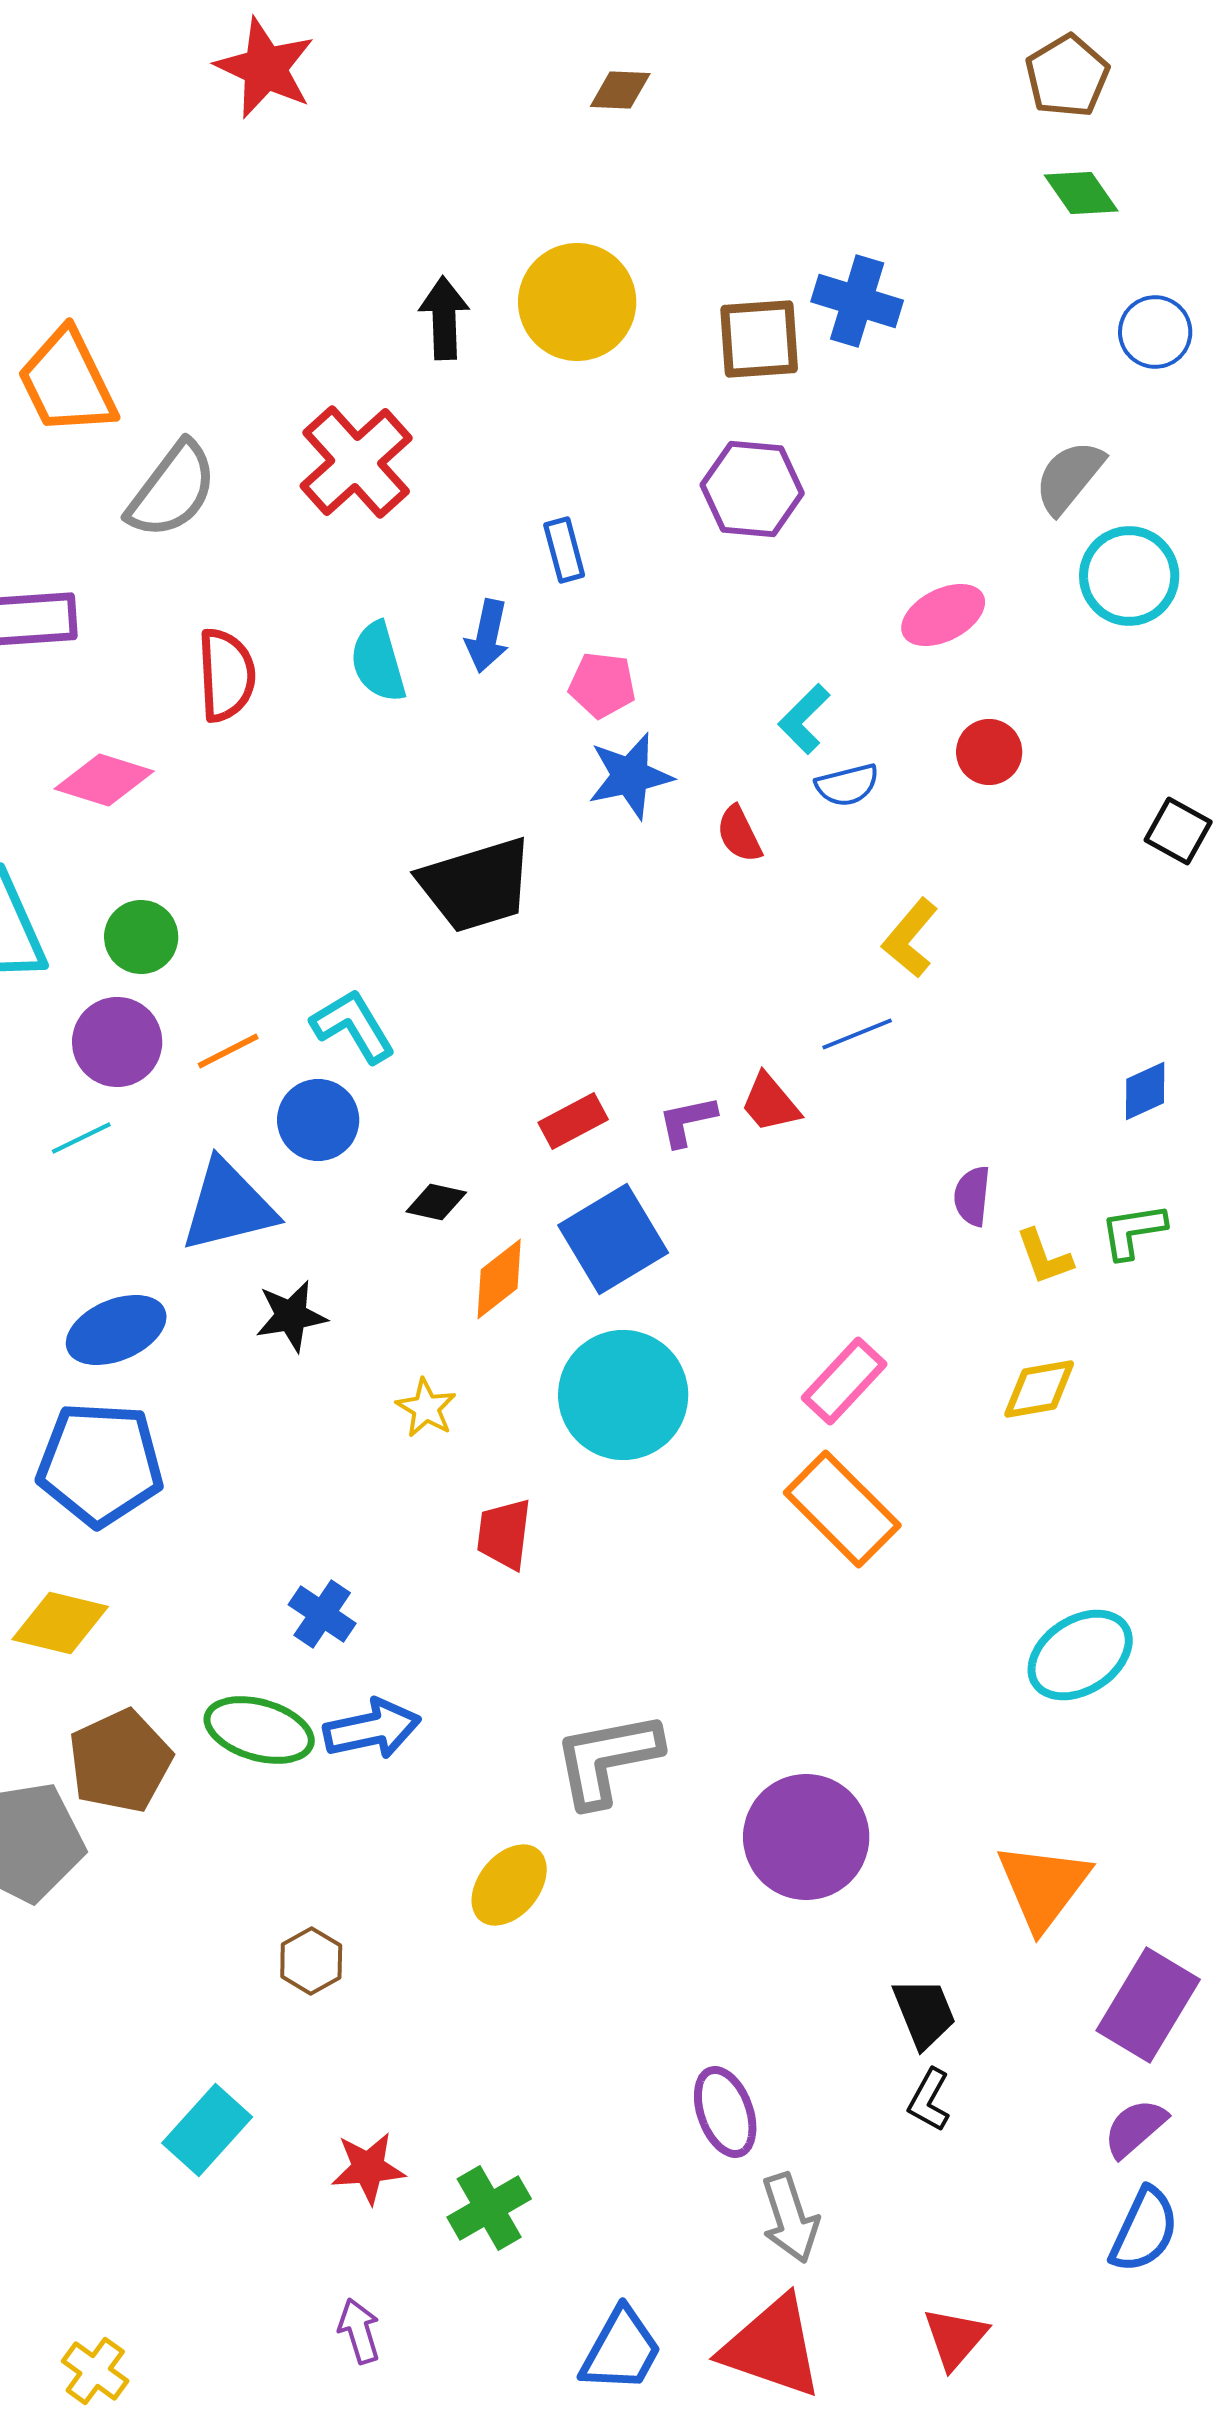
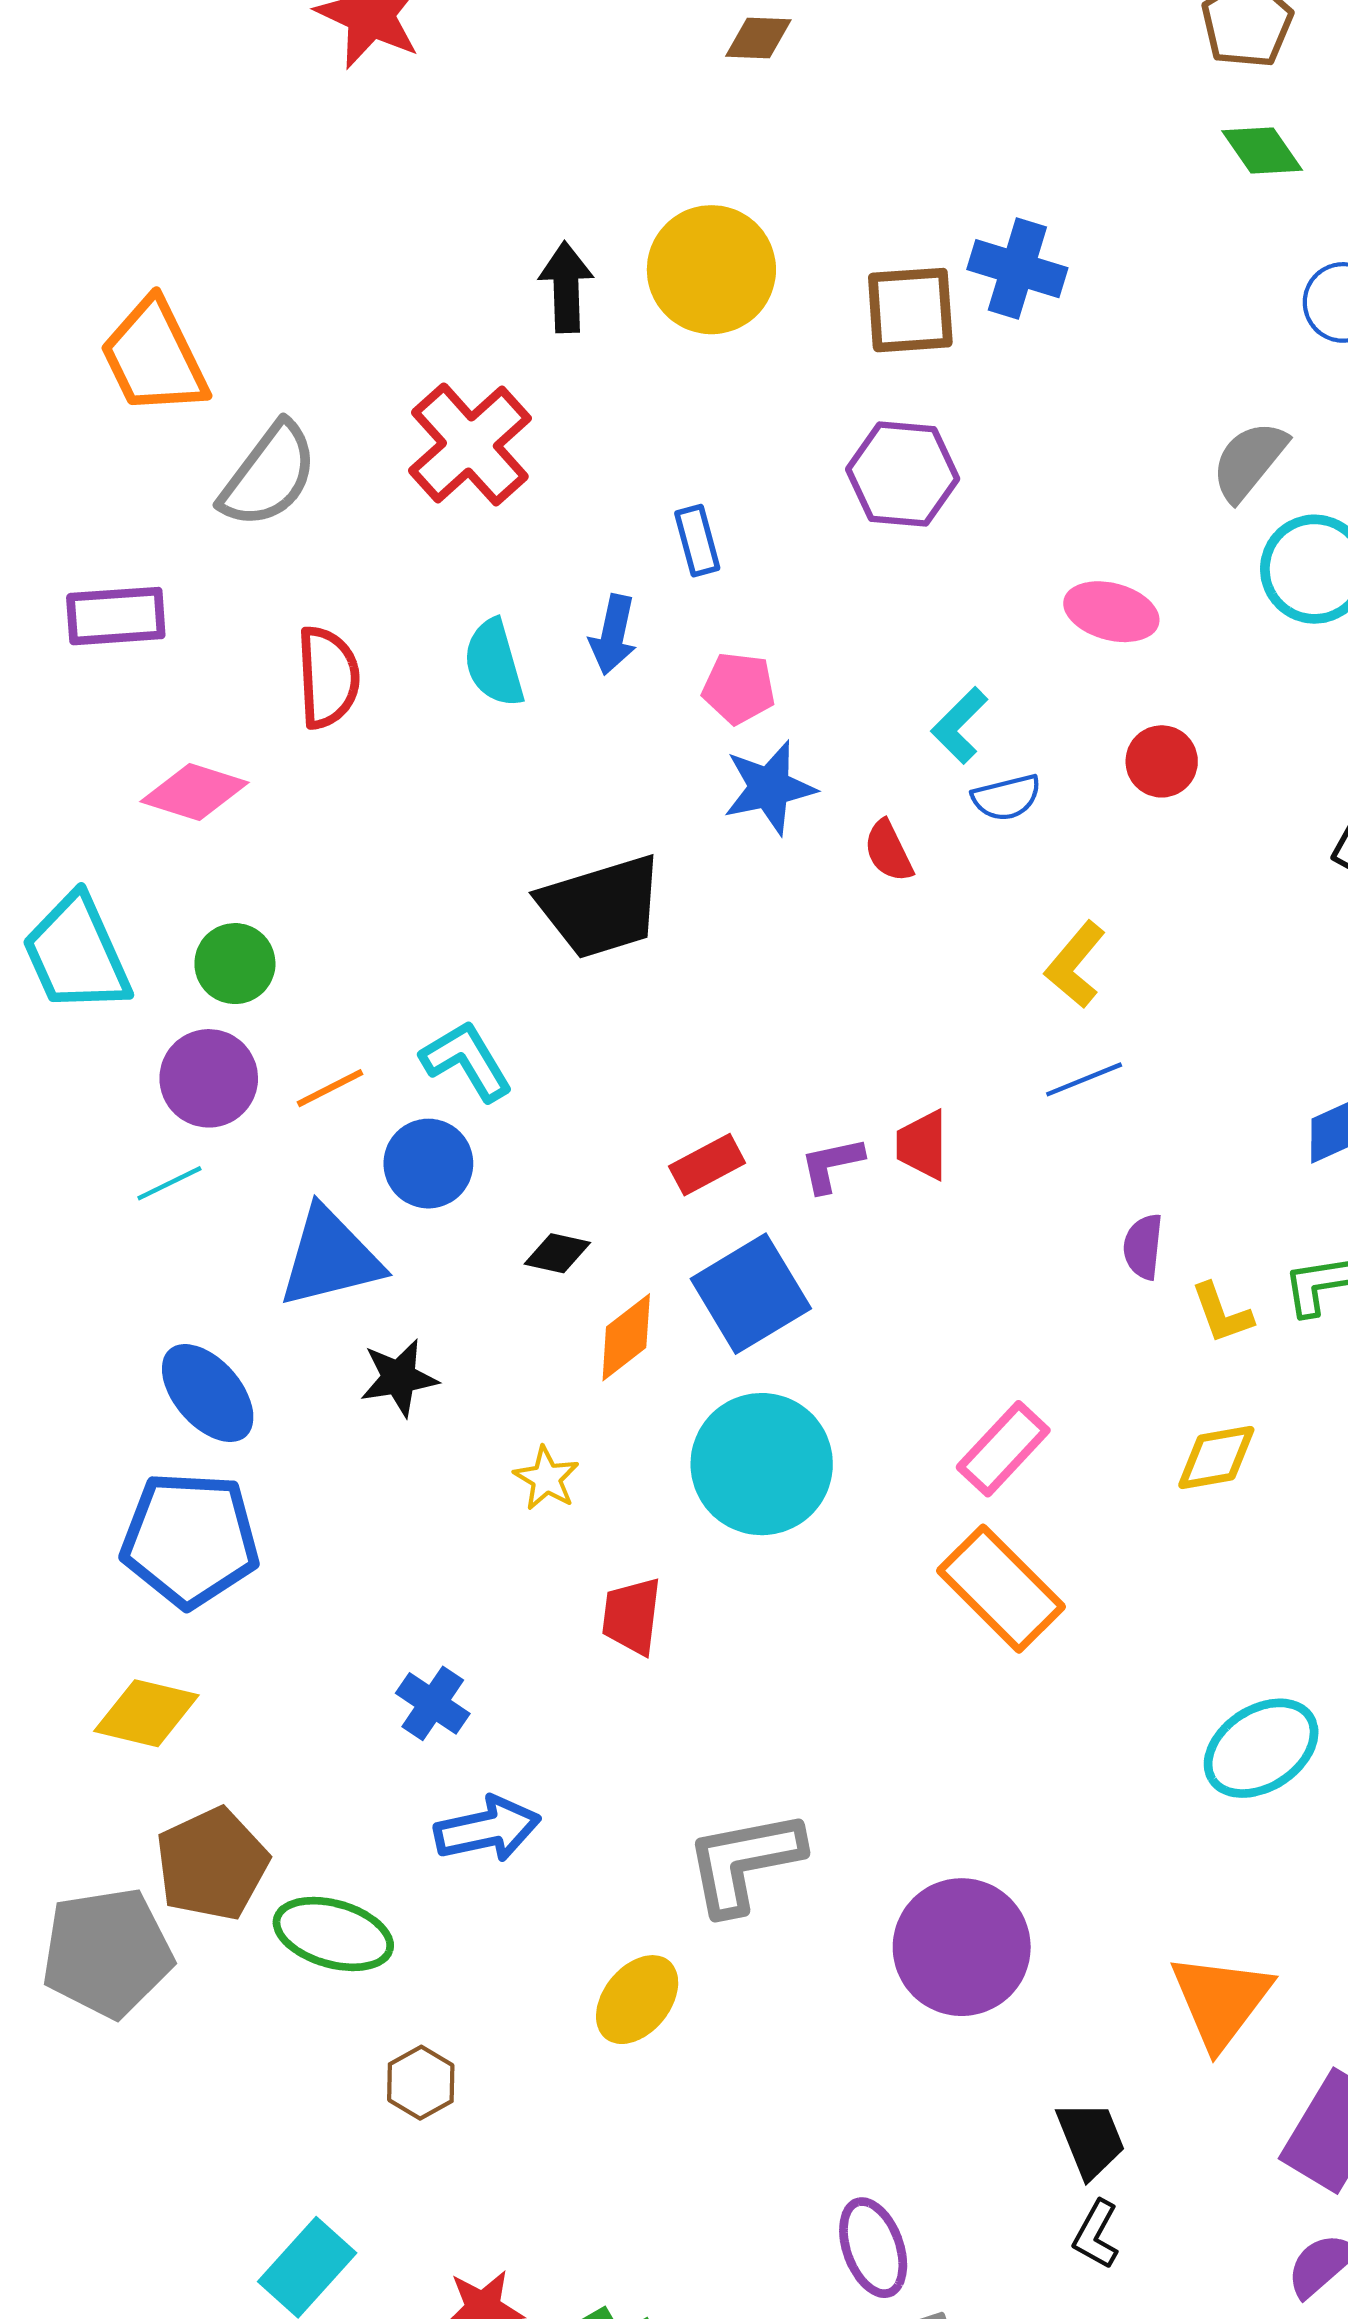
pink ellipse: (943, 615) -> (1111, 612), turned 42
blue line: (857, 1034) -> (1084, 1079), moved
red trapezoid: (770, 1103) -> (922, 1145), turned 40
blue ellipse: (116, 1330) -> (208, 1393), turned 72
green ellipse: (259, 1730) -> (333, 1934), moved

